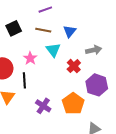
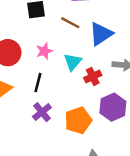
blue triangle: (70, 31) -> (101, 34), size x1.5
cyan triangle: (53, 50) -> (73, 62), moved
black line: (24, 80) -> (38, 83), moved

